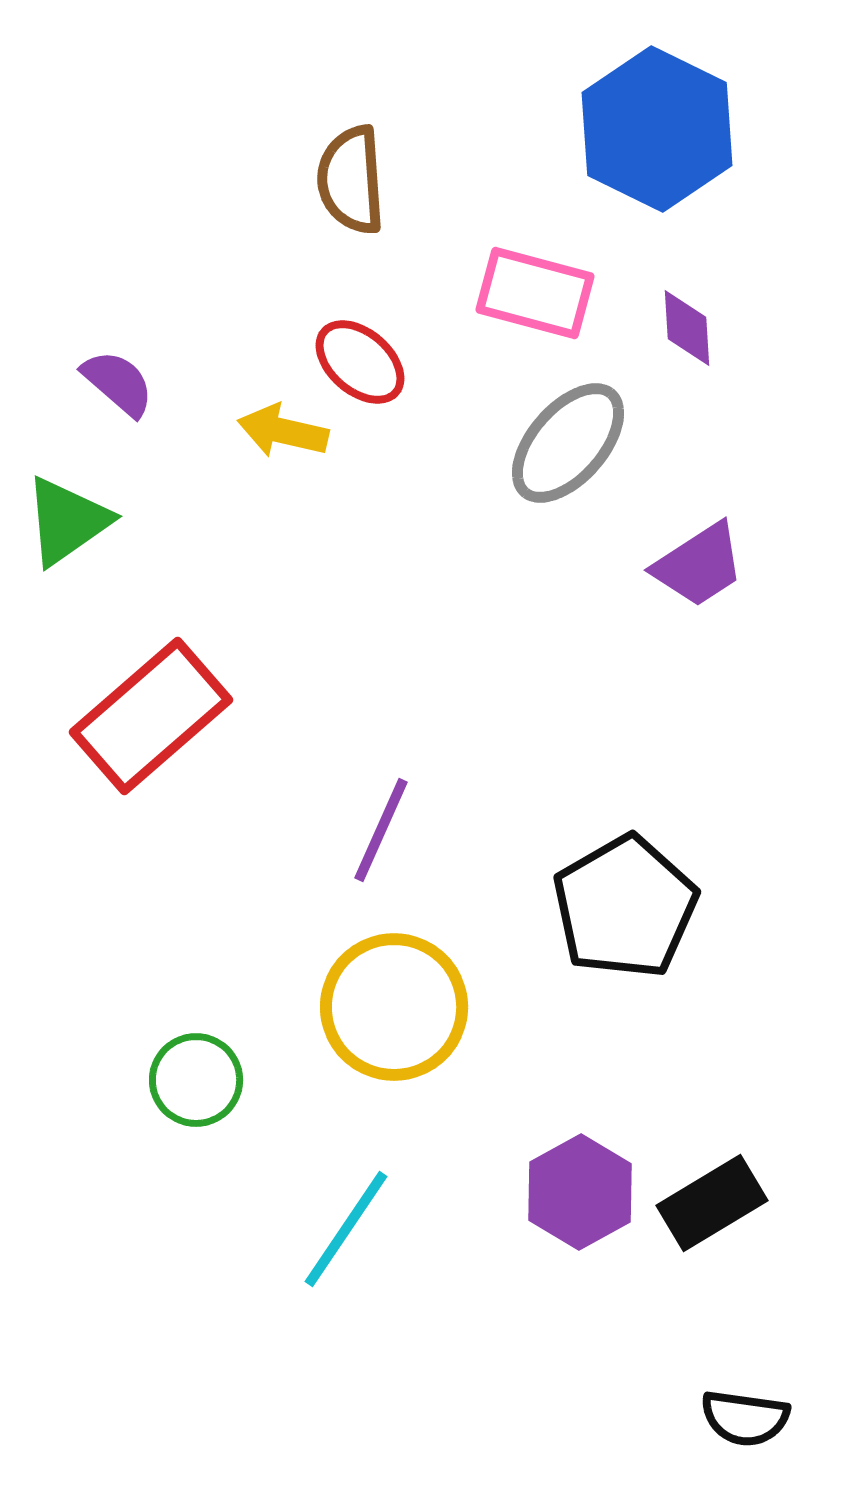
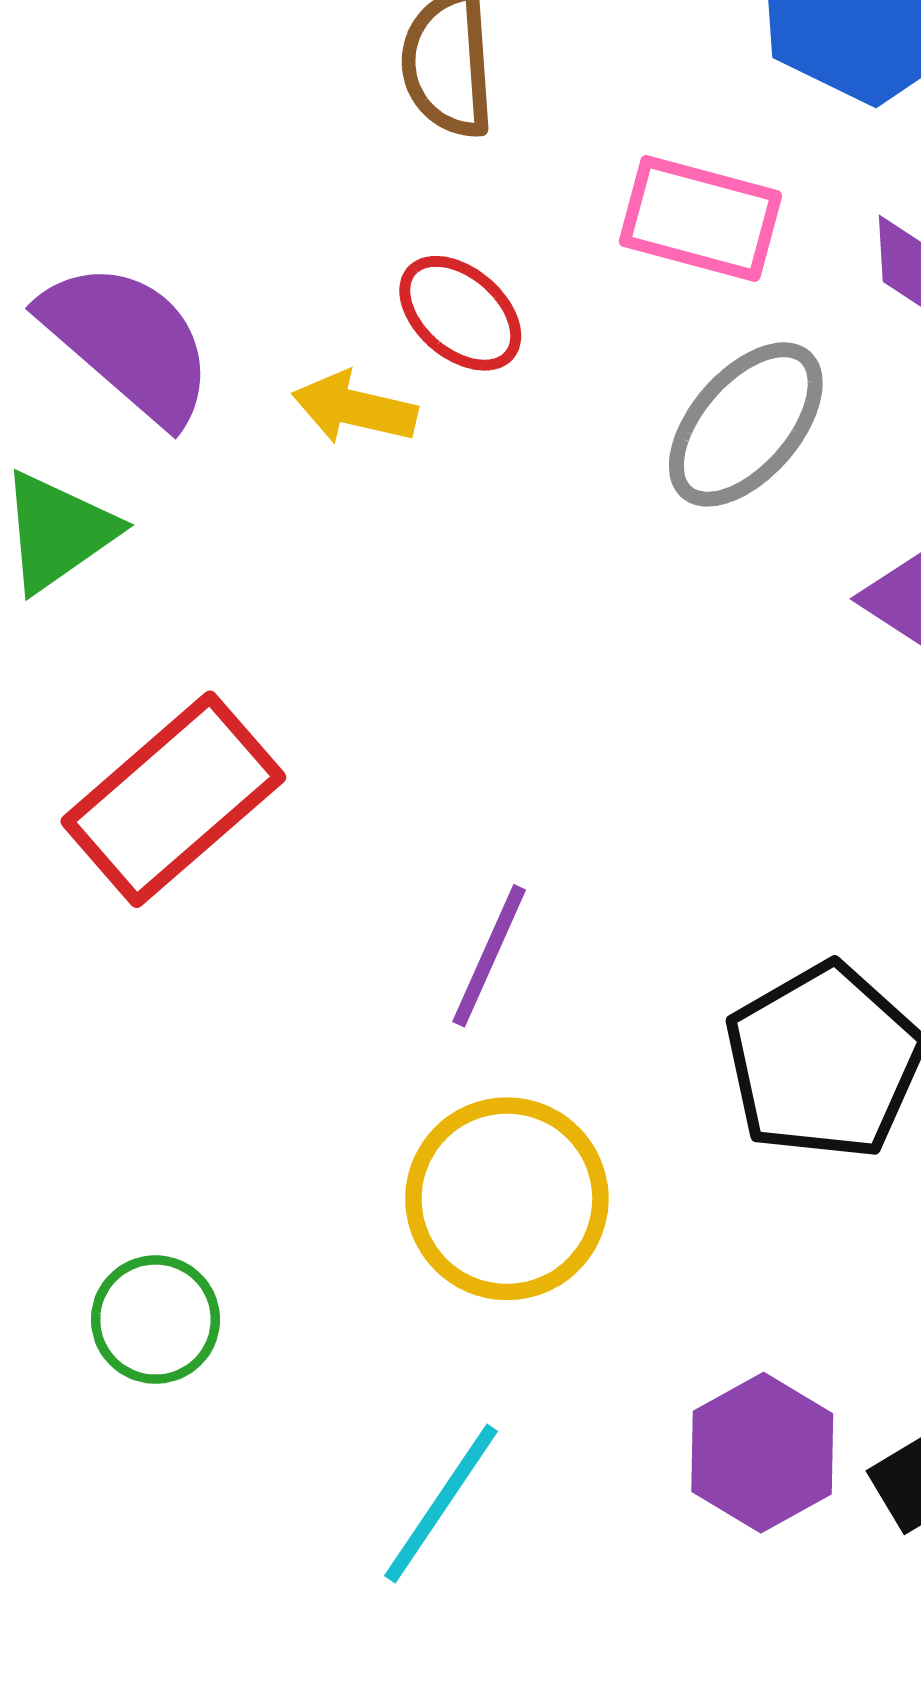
purple semicircle: (118, 383) -> (128, 342), size x1.8
green circle: (196, 1080) -> (155, 1320), moved

